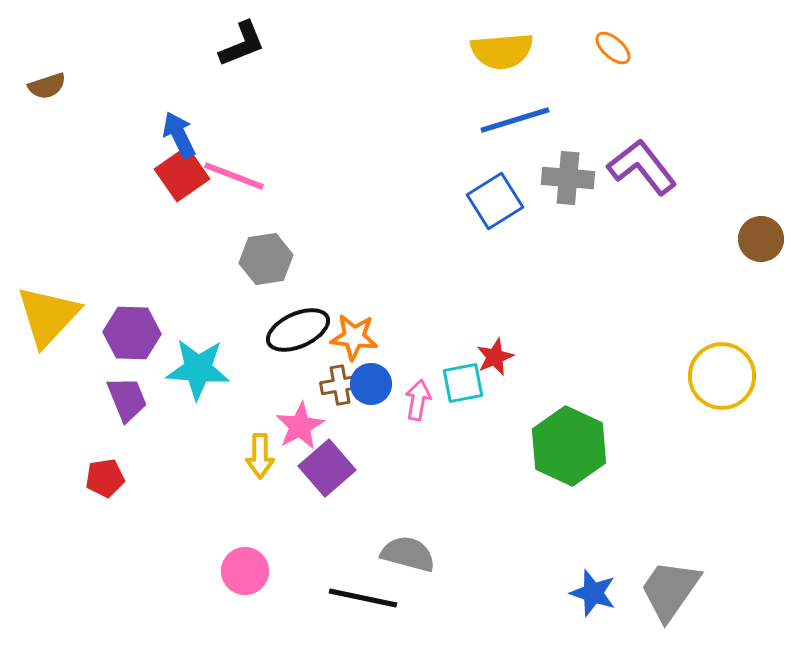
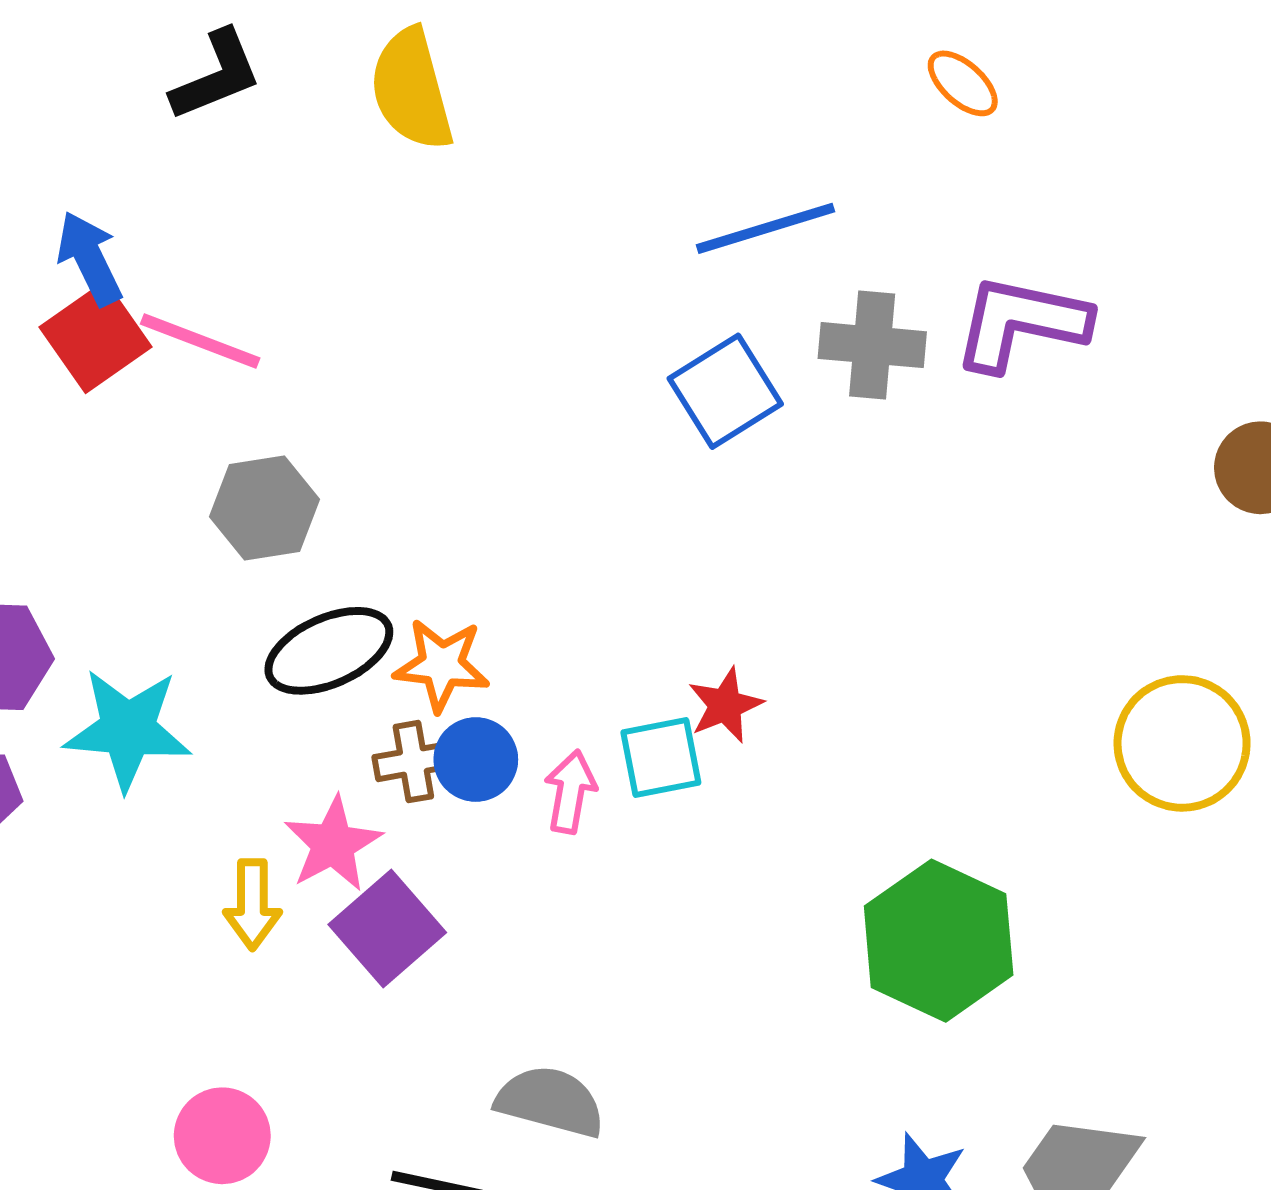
yellow semicircle: (502, 51) -> (411, 89), moved, turned 80
purple L-shape: (642, 167) -> (1021, 323), turned -40
green hexagon: (569, 446) -> (939, 941), moved

